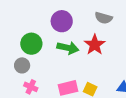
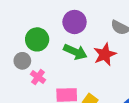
pink cross: (31, 87) -> (38, 77), moved

